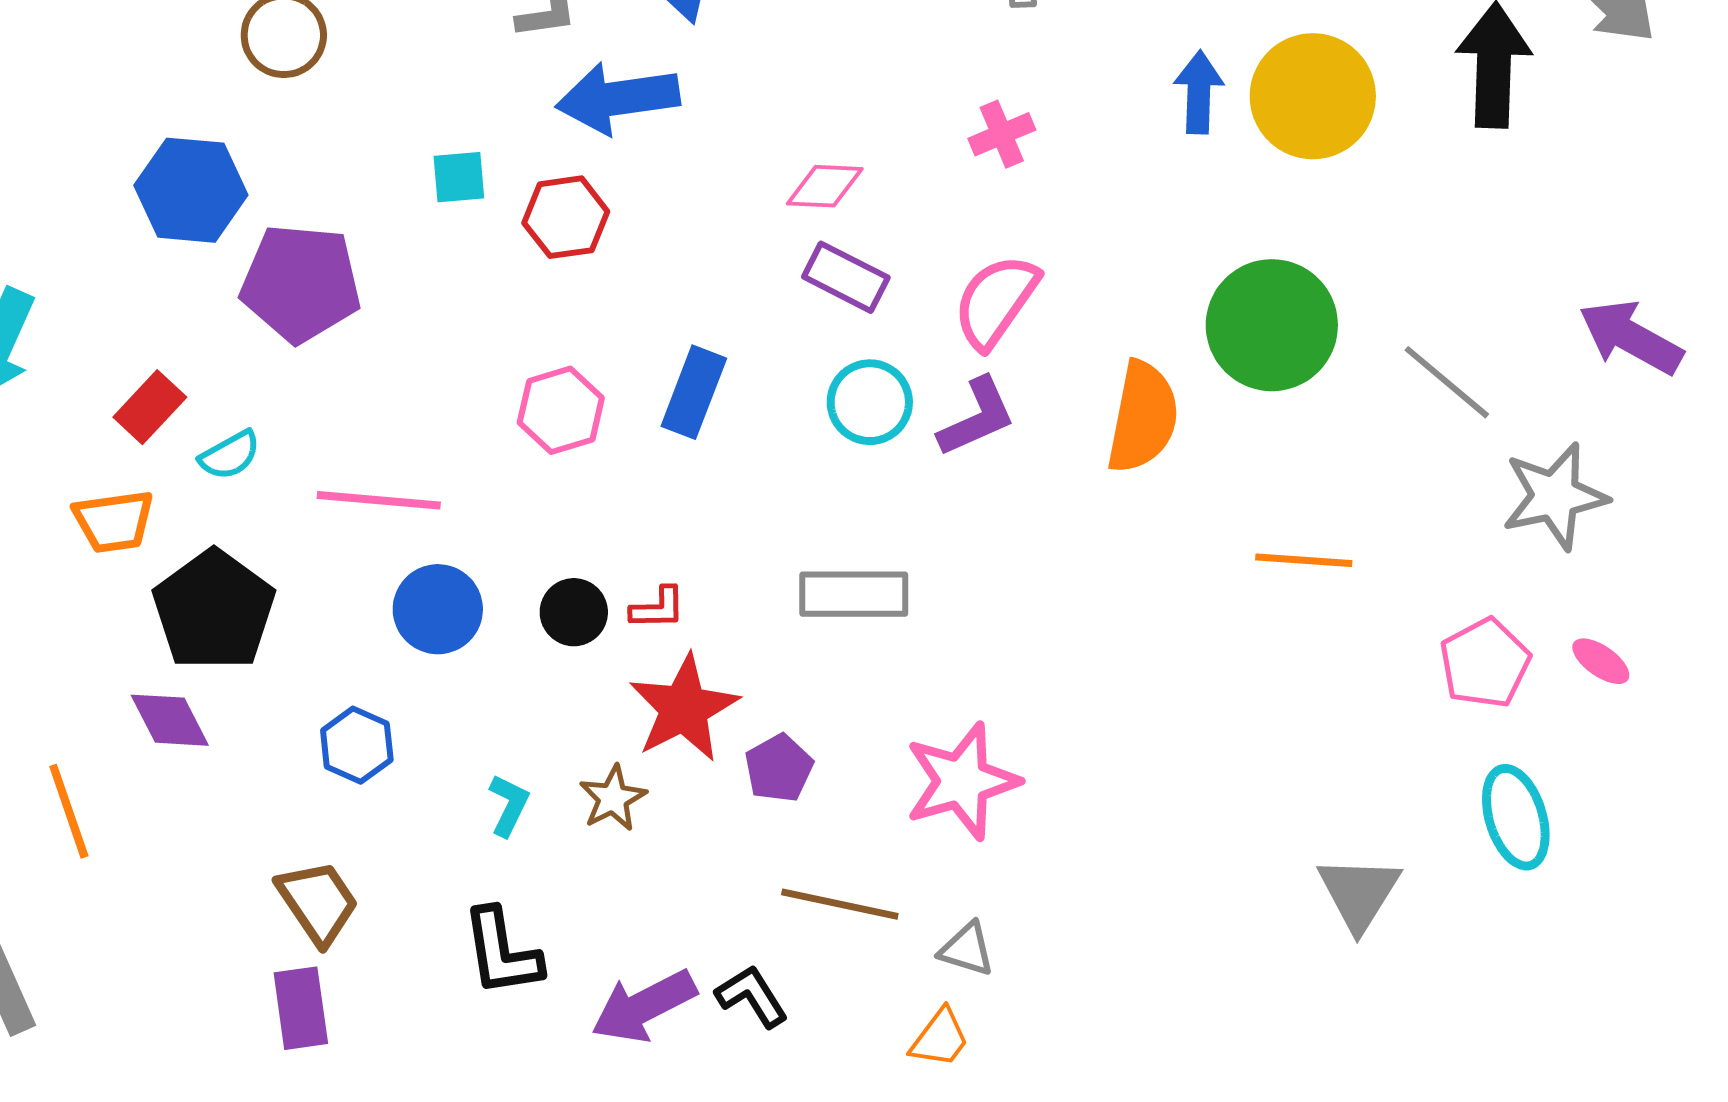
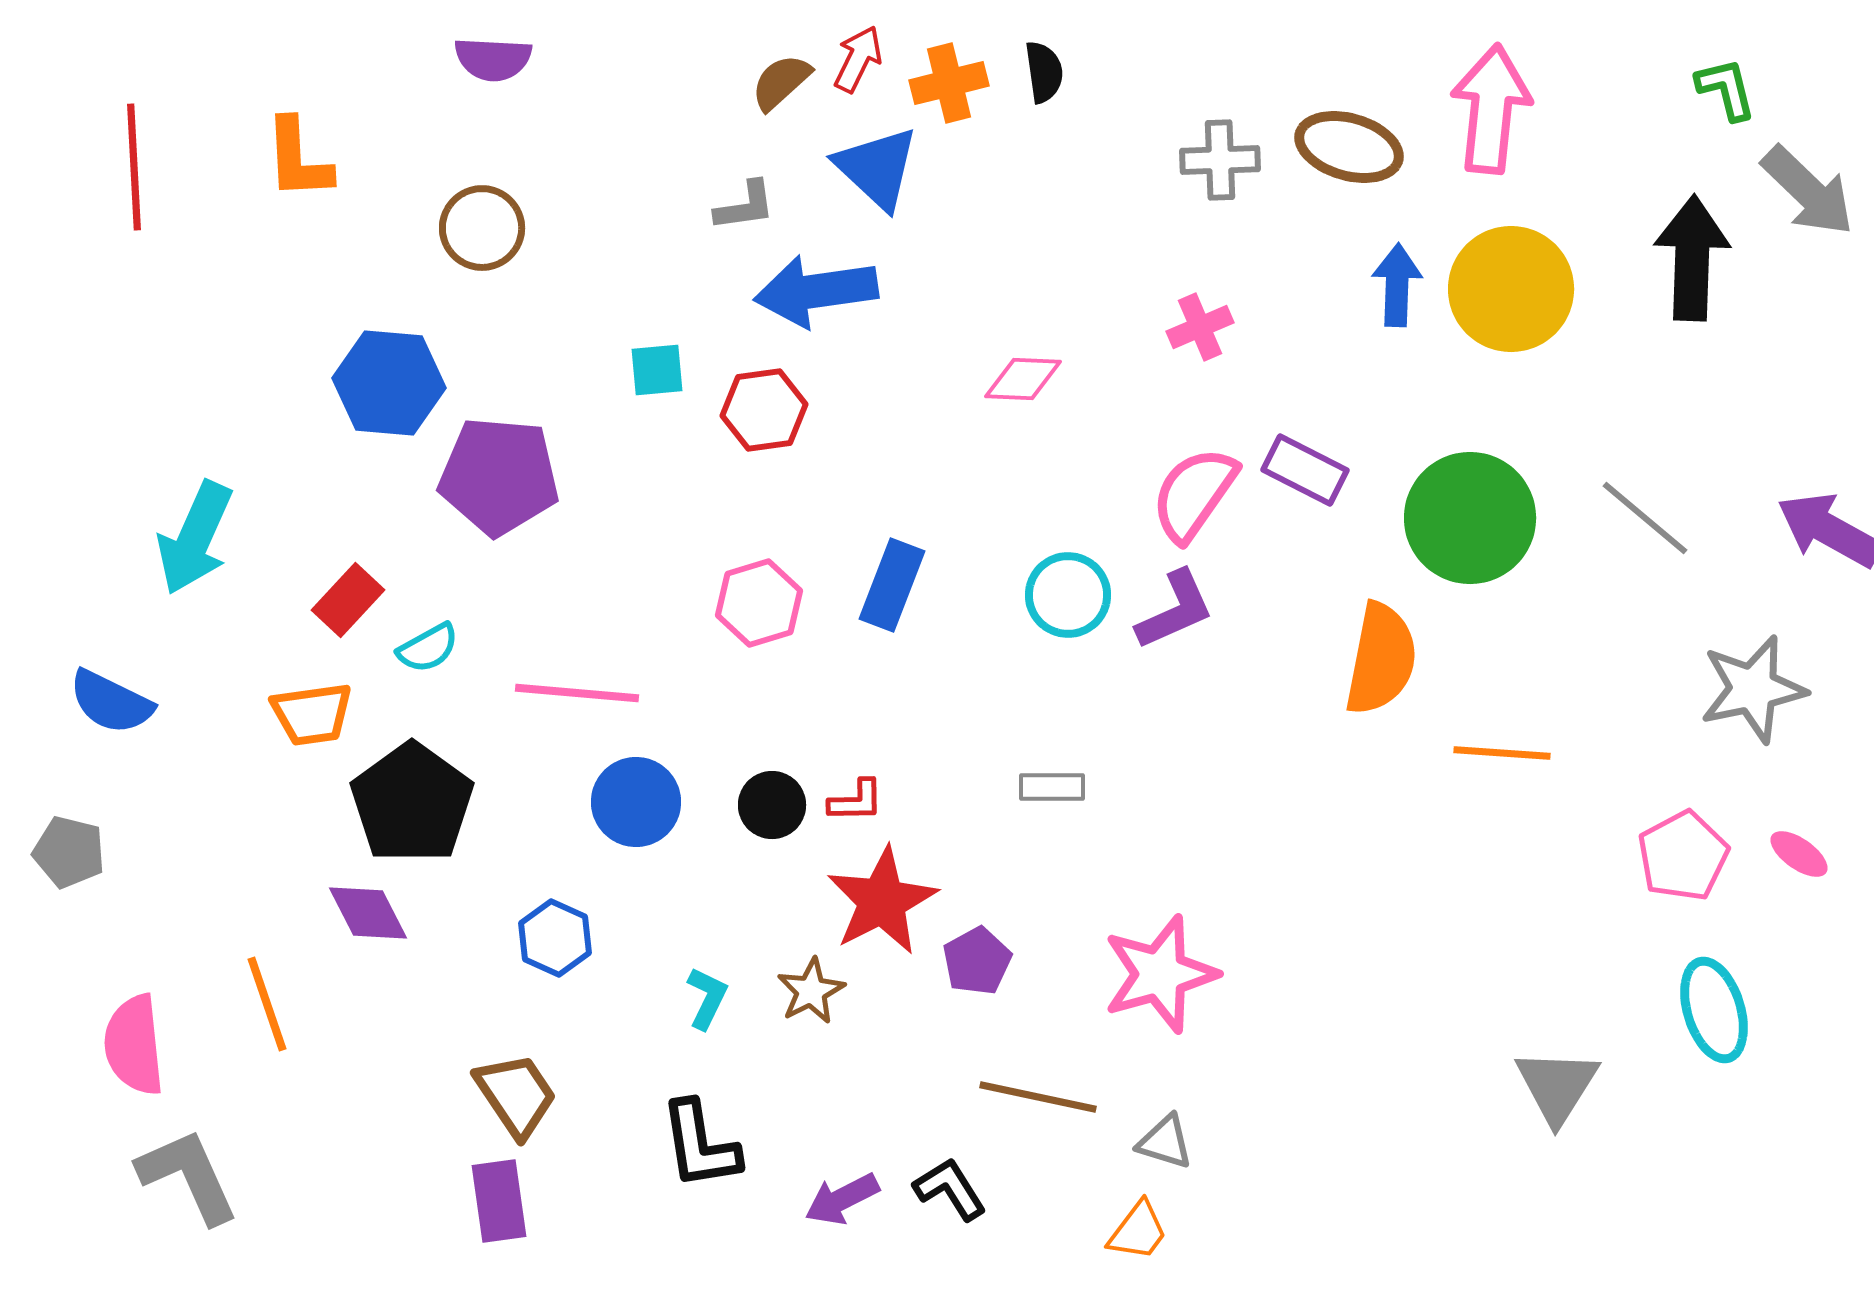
purple rectangle: (846, 277) -> (1305, 470), moved
gray line: (1447, 382) -> (1645, 518), moved
orange semicircle: (1143, 417) -> (1381, 659), moved
gray rectangle: (854, 594) -> (1052, 787), size x0.6
purple arrow: (644, 1006) -> (842, 1199), size x0.7

